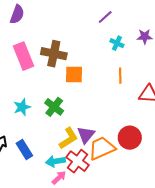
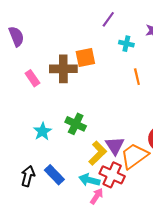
purple semicircle: (17, 14) -> (16, 36), turned -30
pink rectangle: (23, 56) -> (32, 78), size x0.6
orange square: (74, 75) -> (85, 57), moved
cyan arrow: (55, 161) -> (89, 180), turned 36

